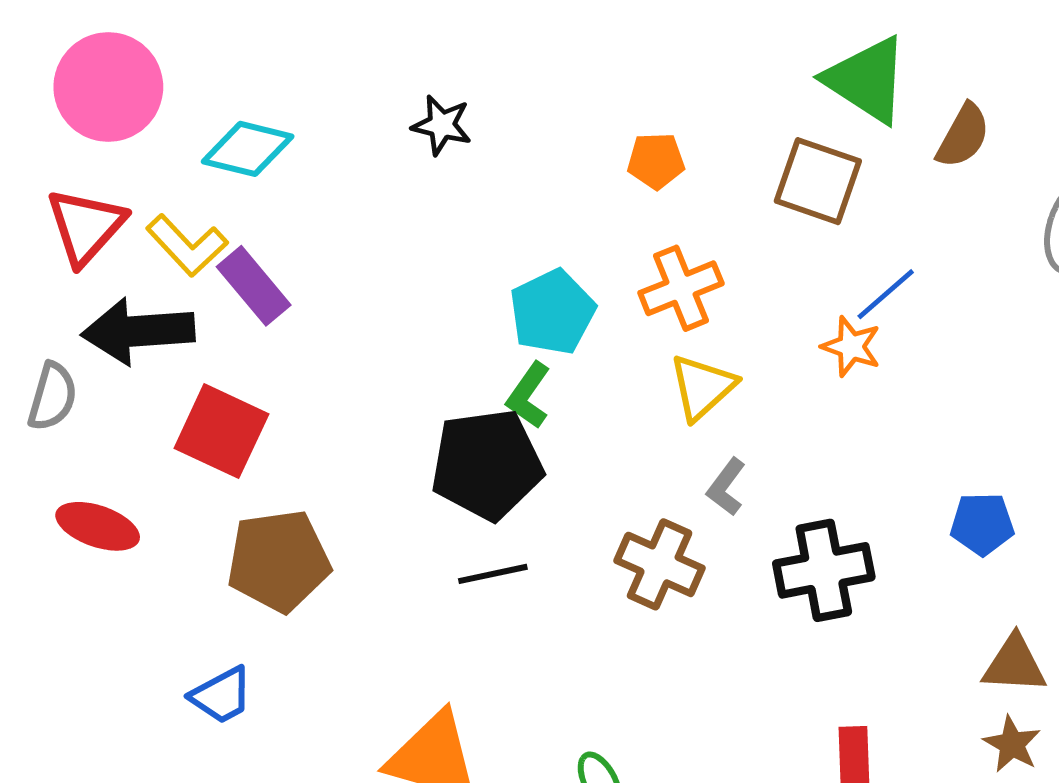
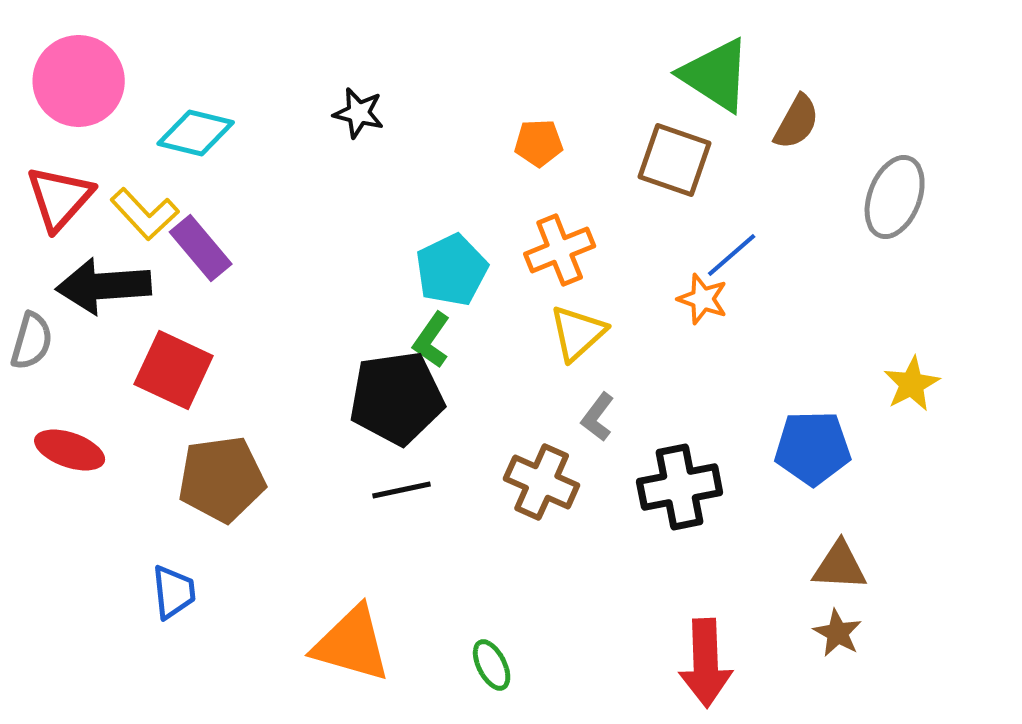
blue pentagon: (982, 524) -> (813, 448), size x1.4
blue trapezoid: (221, 695) -> (174, 592), turned -68

